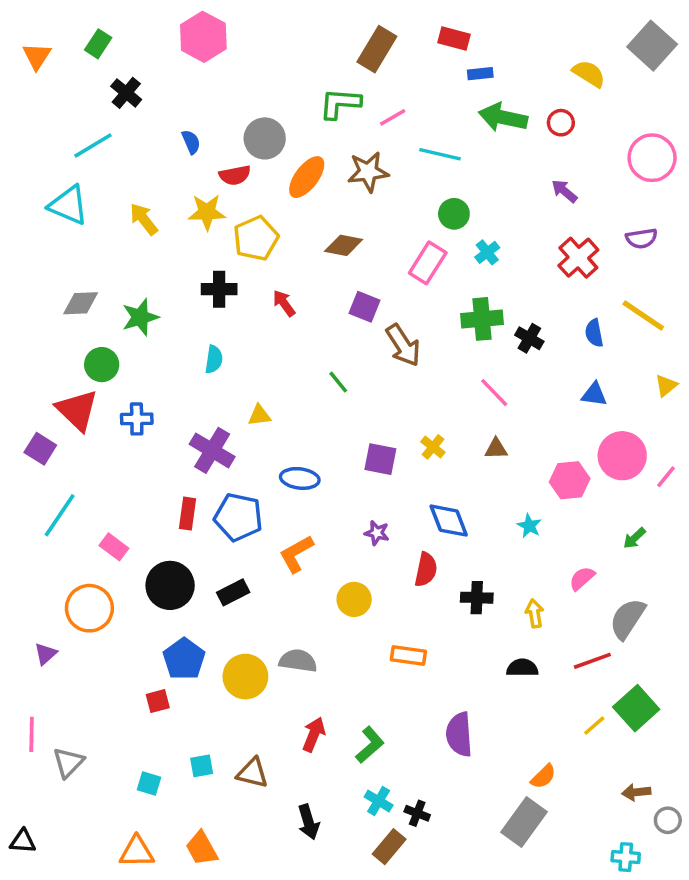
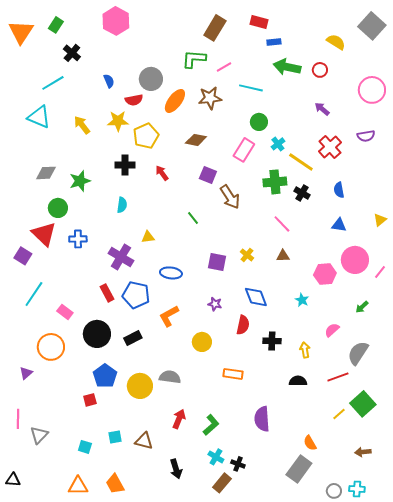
orange triangle: (37, 56) -> (21, 32), size x1.5
yellow line: (643, 315) -> (301, 162), moved
red rectangle: (188, 514) -> (107, 293), turned -36
orange semicircle: (543, 776) -> (310, 443), turned 105
gray circle: (668, 820) -> (334, 491), moved

